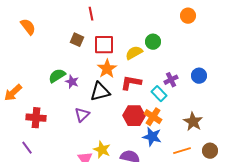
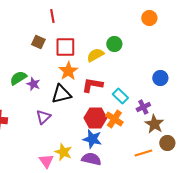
purple cross: (171, 80) -> (143, 107), moved
blue star: (152, 137) -> (92, 139), moved
brown circle: (210, 151) -> (167, 143), moved

